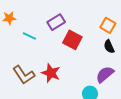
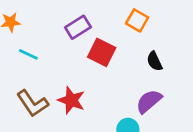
orange square: (108, 25) -> (137, 20), moved
cyan line: (29, 36) -> (28, 54), moved

